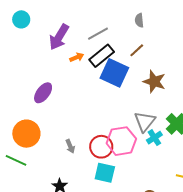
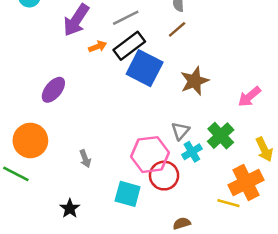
brown line: (137, 50) -> (177, 29), moved
brown star: (154, 82) -> (194, 81), turned 30
gray triangle: (145, 121) -> (180, 131), size x0.7
red circle: (101, 147) -> (164, 176), moved

